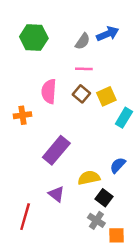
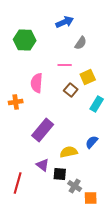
blue arrow: (108, 34) -> (65, 22), moved
gray semicircle: (83, 41) -> (81, 43), moved
brown square: (81, 94) -> (71, 90), moved
yellow square: (106, 96) -> (88, 77), moved
black square: (104, 198) -> (60, 174), moved, turned -32

